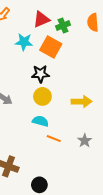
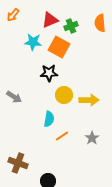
yellow circle: (42, 96) -> (64, 95), moved
cyan semicircle: (40, 121) -> (49, 119), turned 84
orange line: (54, 139) -> (62, 136), turned -56

